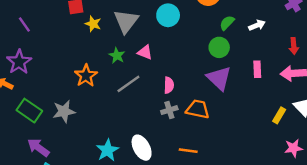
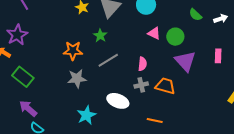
green semicircle: (227, 23) -> (195, 15), turned -96
green circle: (219, 47) -> (175, 37), moved
pink triangle: (145, 52) -> (154, 33), moved
orange star: (86, 76) -> (73, 51), turned 30
gray star: (64, 111) -> (77, 79), moved
white ellipse: (142, 148) -> (118, 101), moved, turned -45

